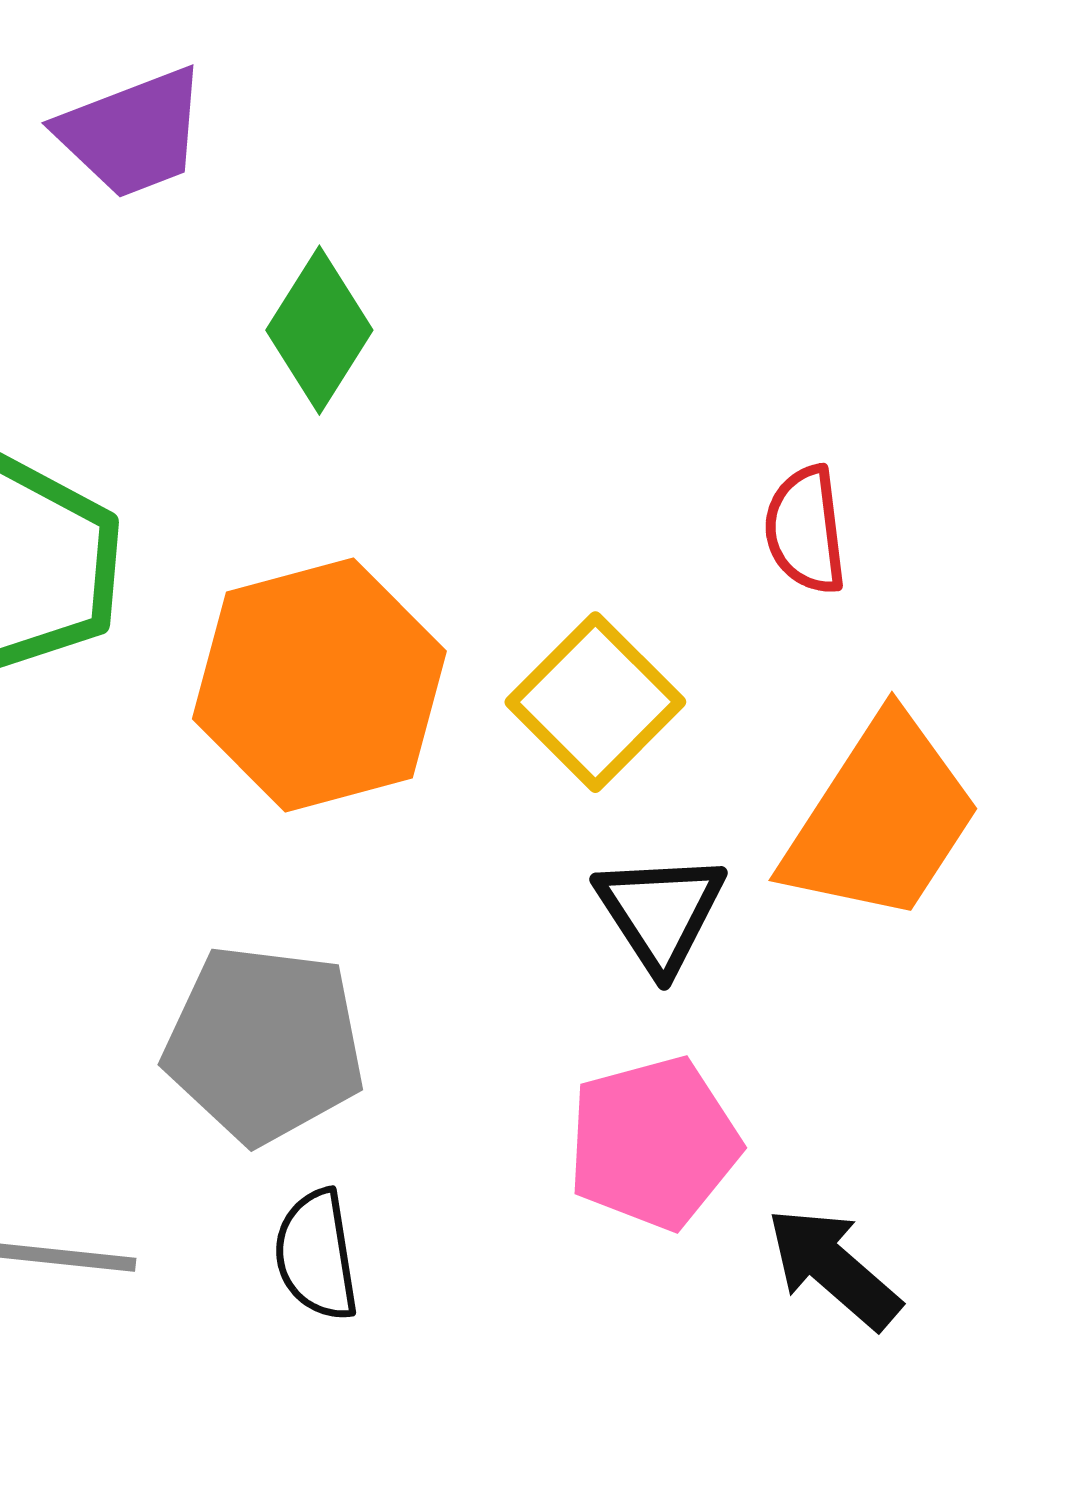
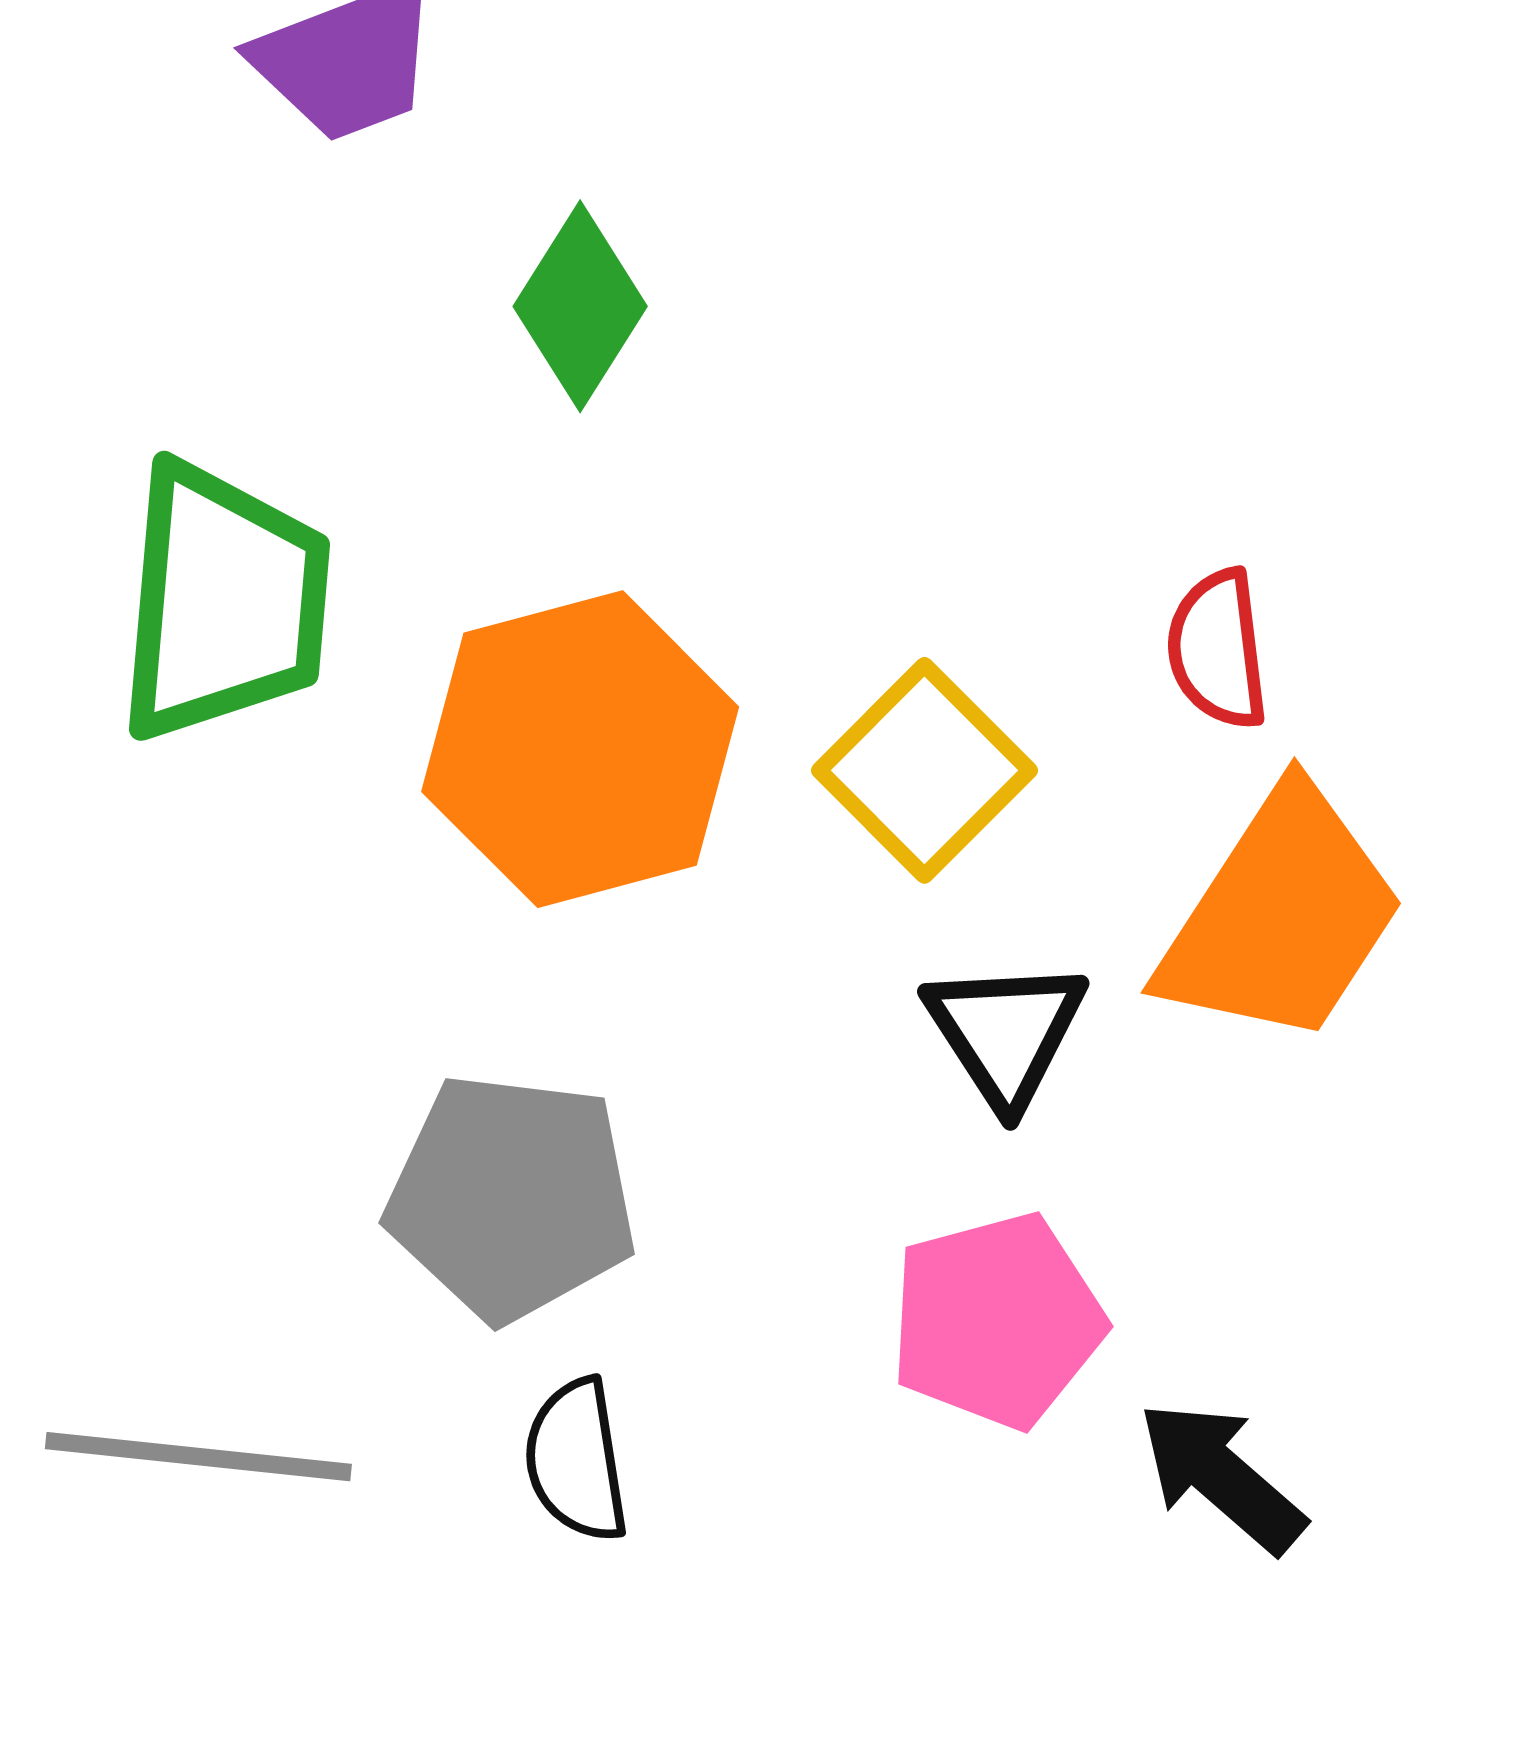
red semicircle: (805, 530) -> (1218, 649), moved

